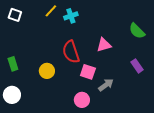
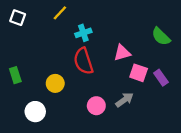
cyan cross: (71, 16) -> (83, 33), moved
pink square: (88, 72) -> (139, 73), moved
white circle: (12, 95) -> (35, 112), moved
pink circle: (82, 100) -> (96, 106), moved

